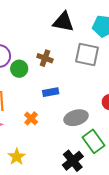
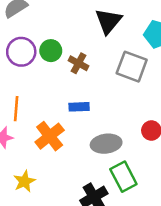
black triangle: (63, 22) -> (108, 21), turned 50
green circle: (19, 69) -> (51, 51), moved
orange cross: (31, 118) -> (50, 136), size x1.6

